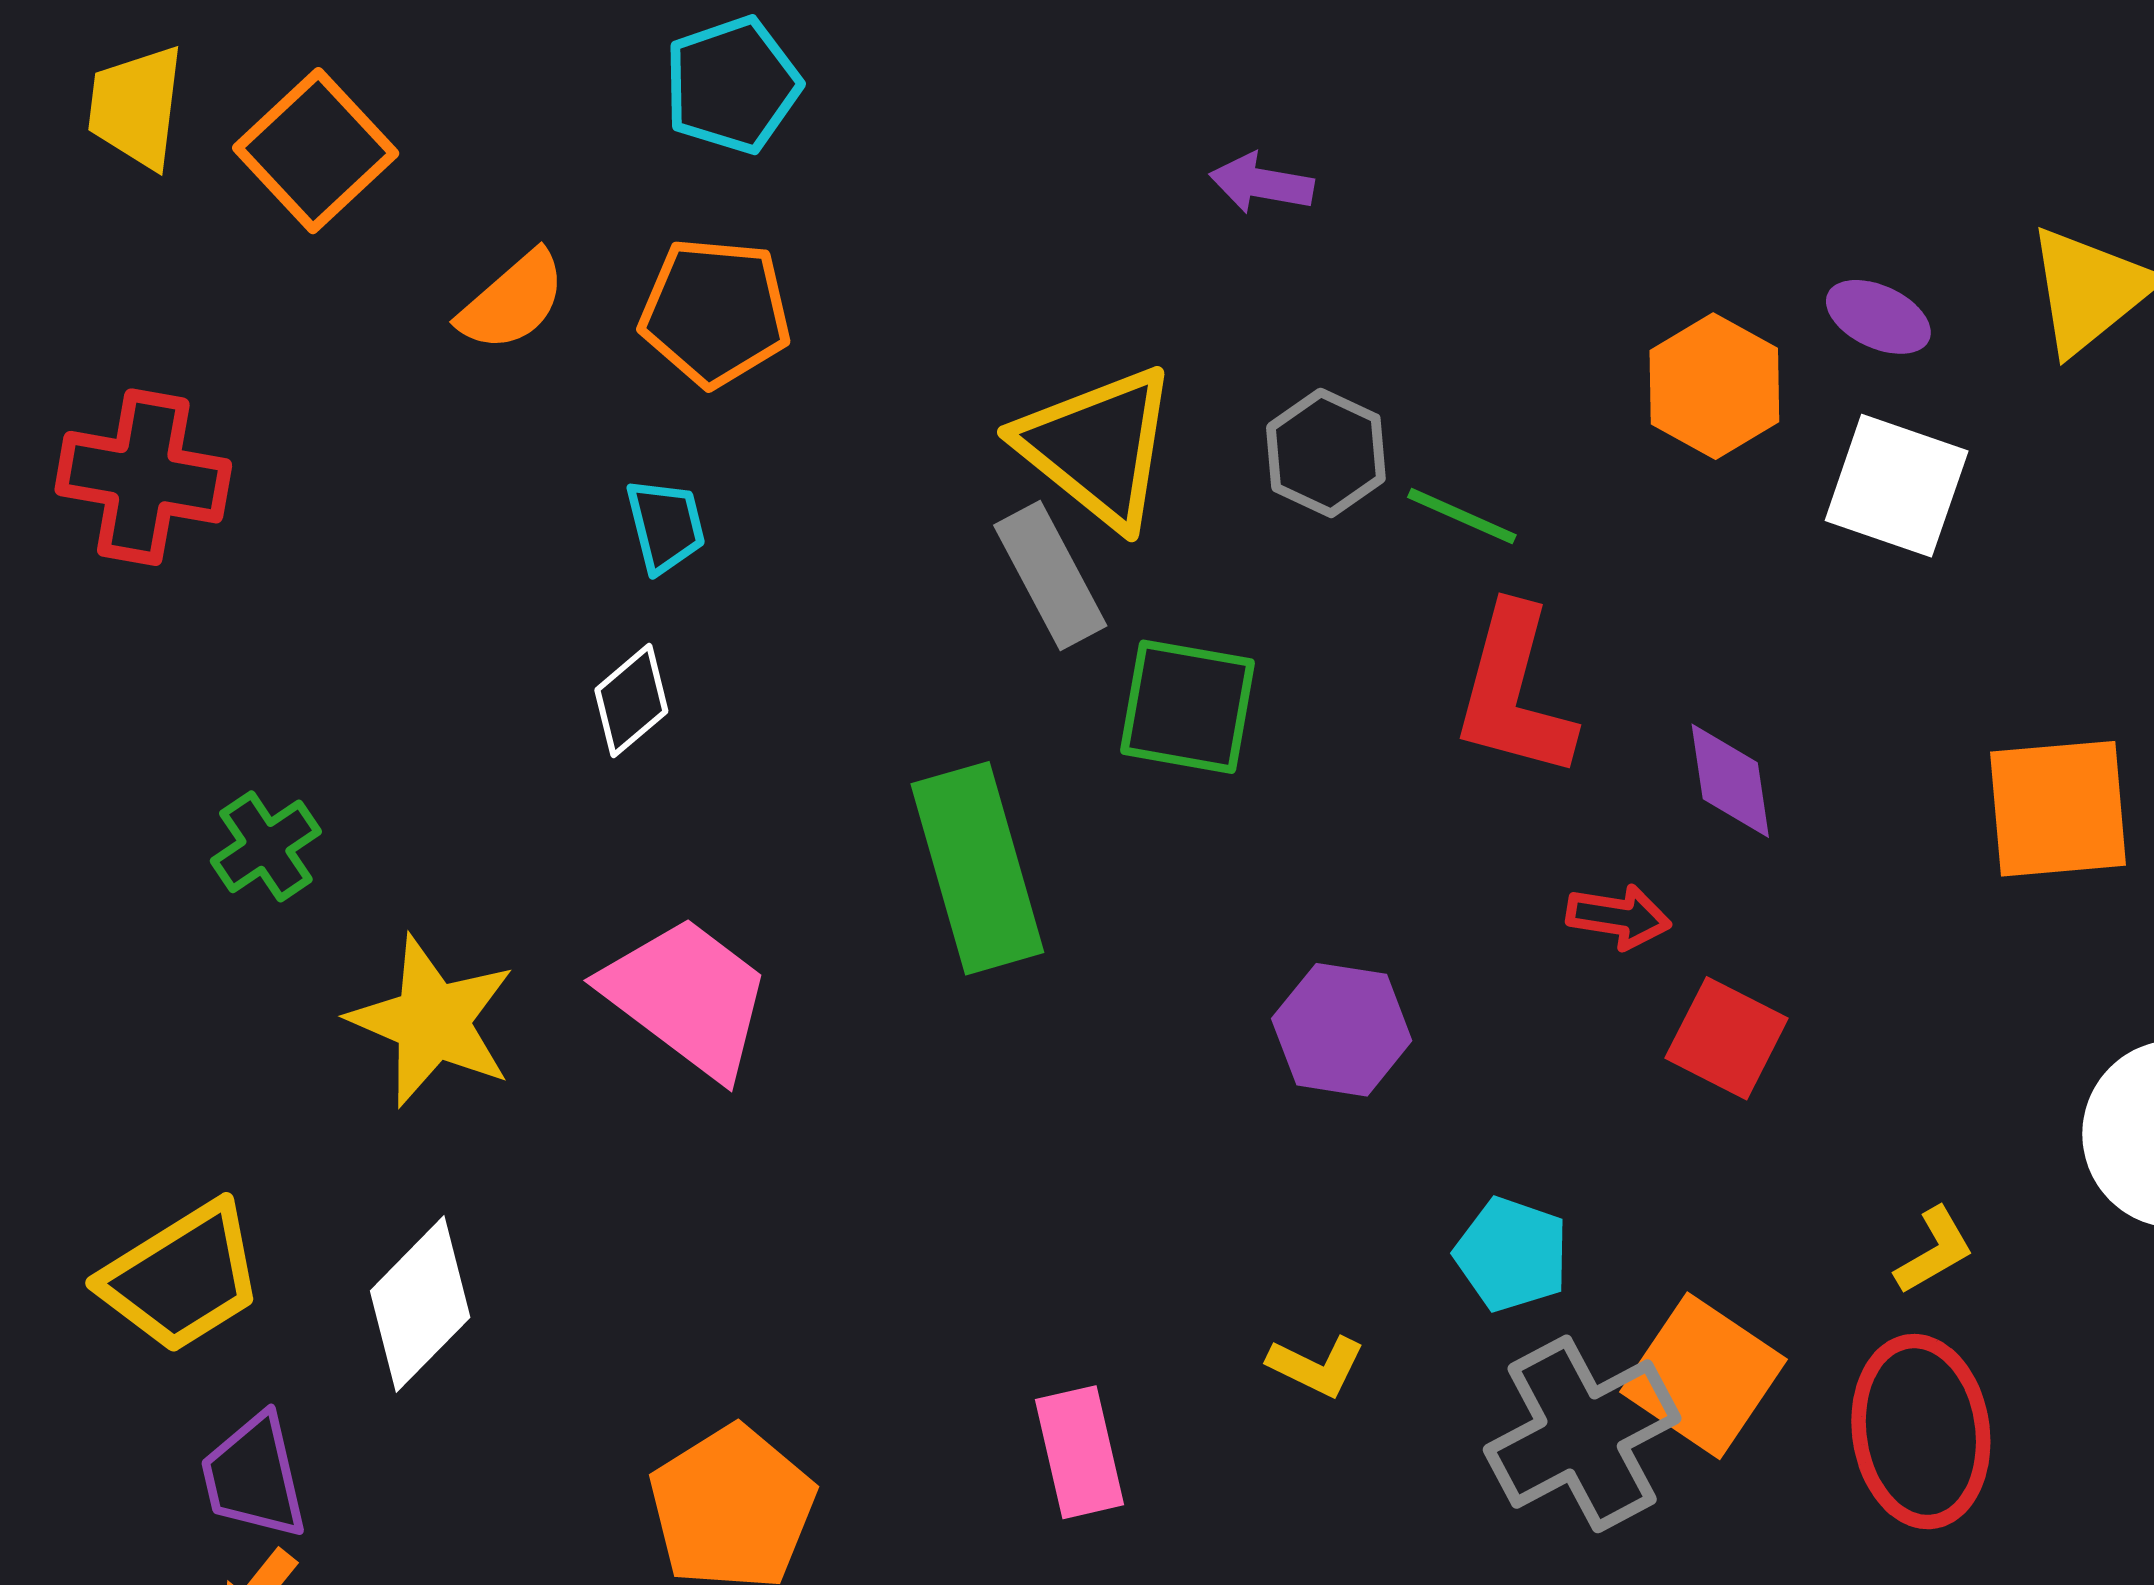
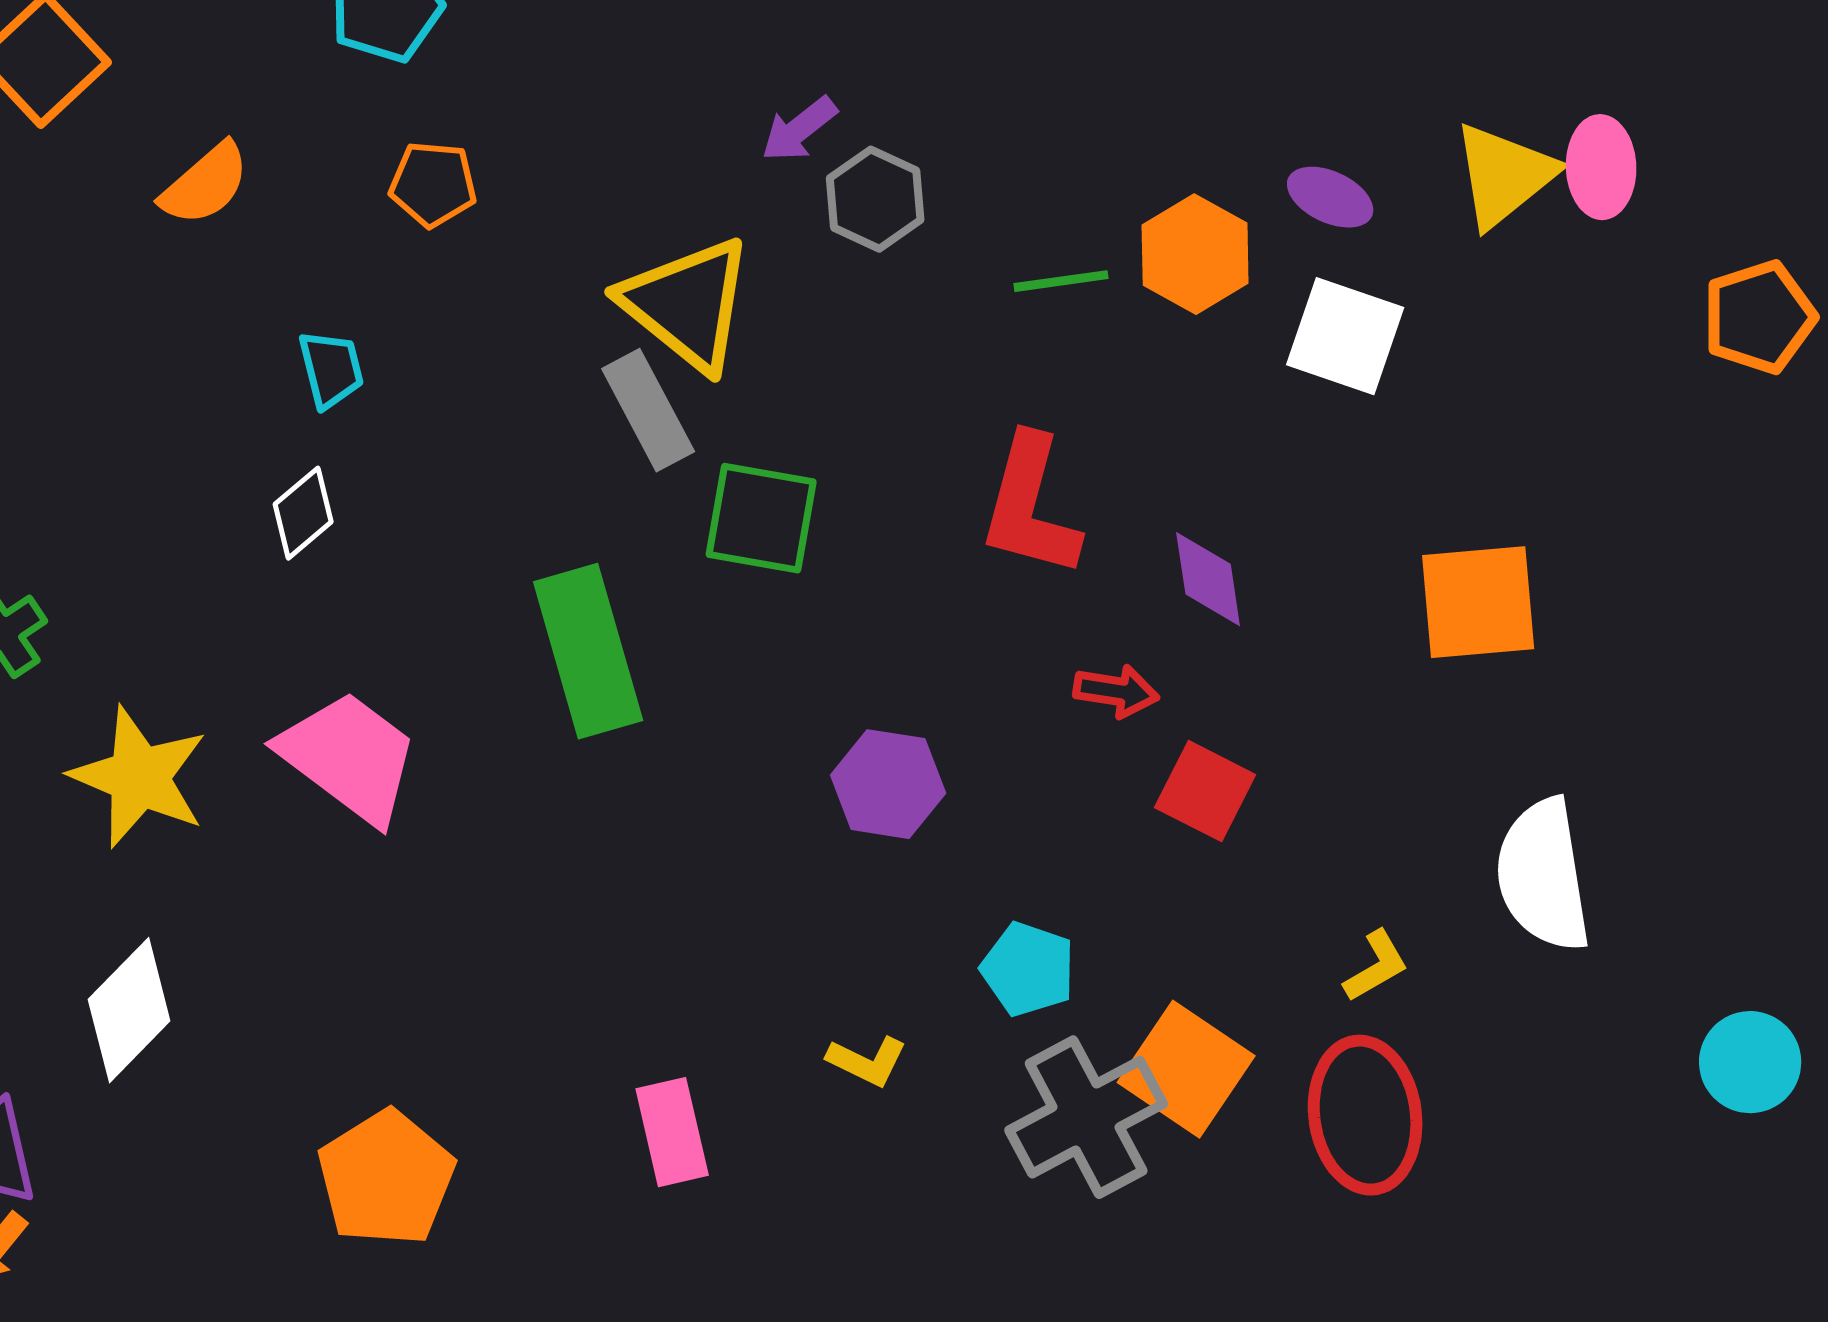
purple arrow: (1262, 183) -> (799, 129), moved, turned -48
orange pentagon: (715, 312) -> (433, 184), moved, size x0.7
gray hexagon: (1326, 453) -> (875, 199), moved
green line: (1462, 516) -> (1061, 281), moved, turned -32

